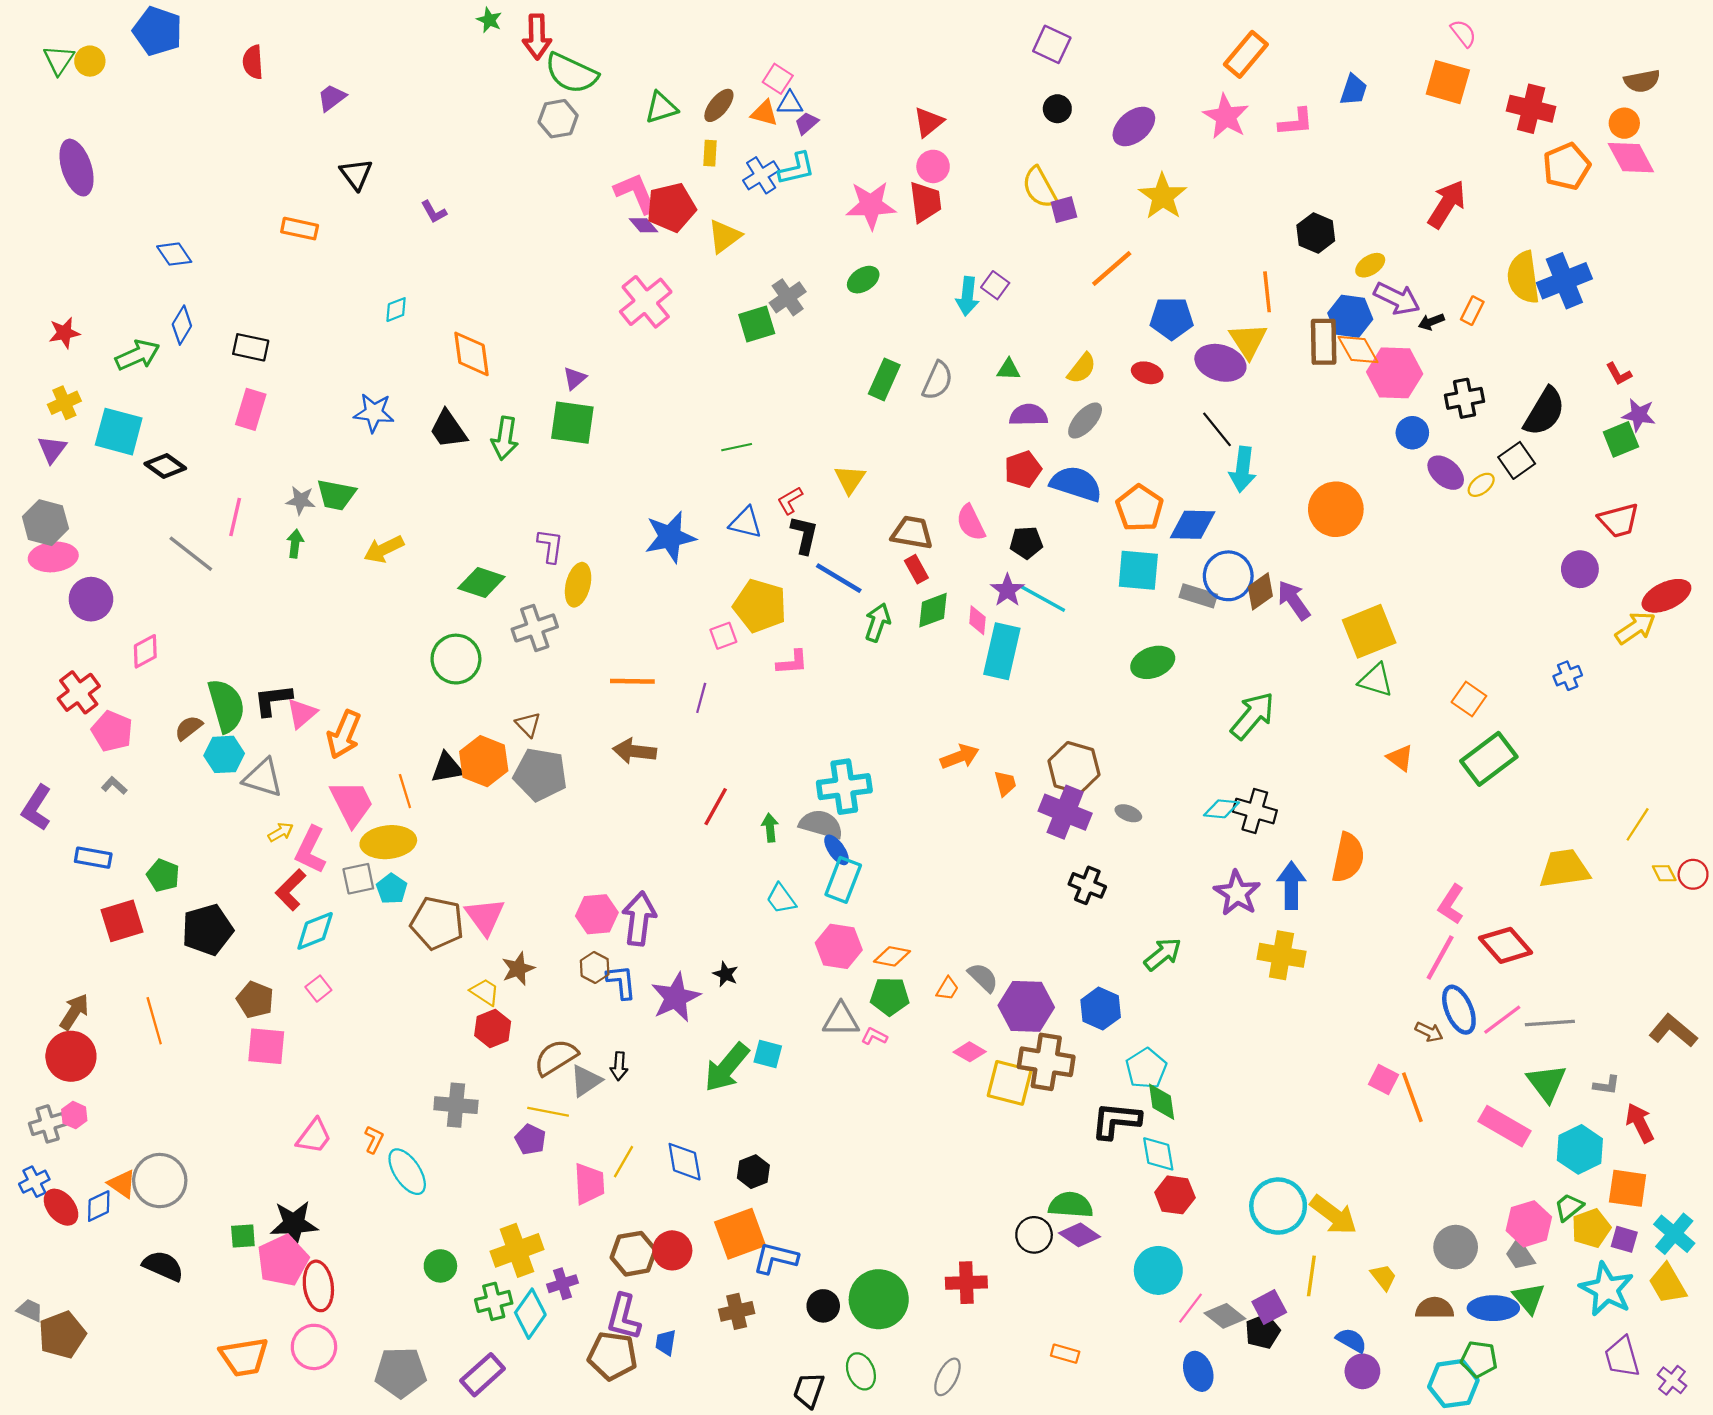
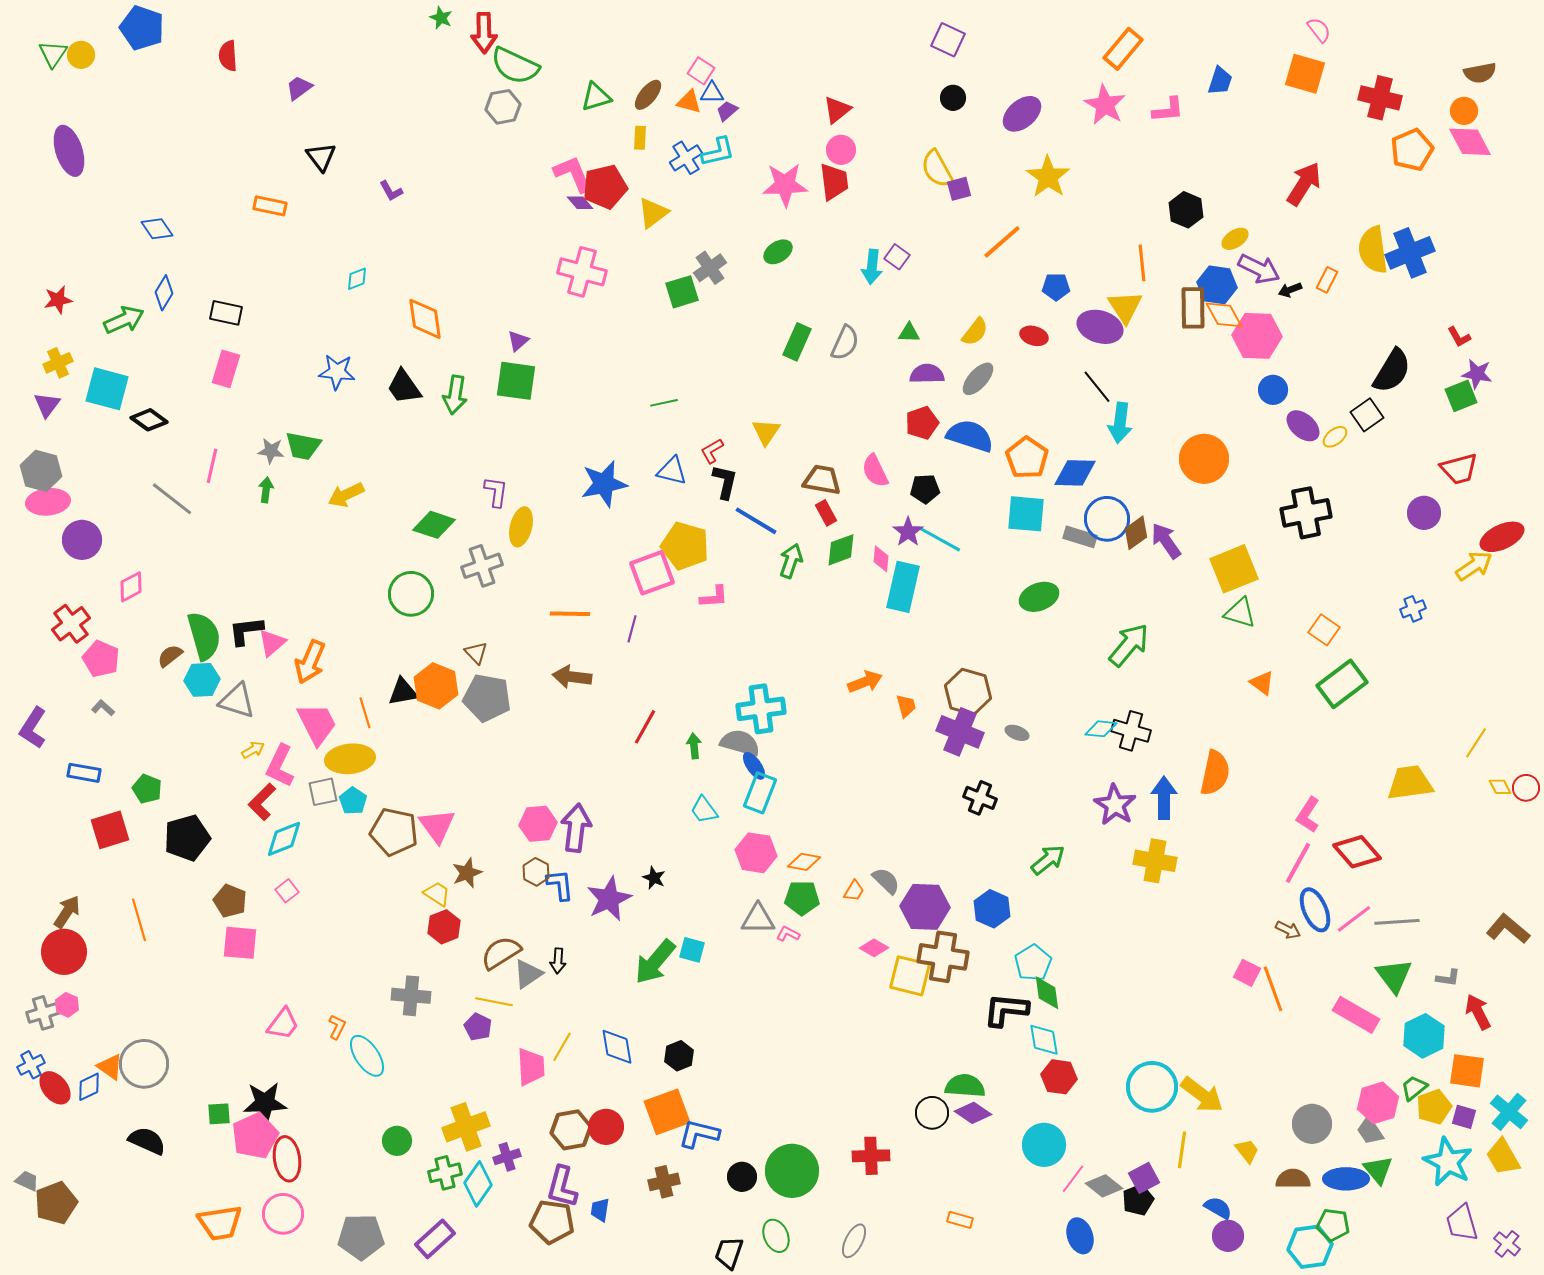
pink cross: (646, 302) -> (582, 272), turned -36
blue pentagon: (1172, 318) -> (1056, 287), size x0.7
black cross: (1465, 398) -> (1306, 513), moved, size x1.4
pink square: (723, 636) -> (652, 573), size x1.8

